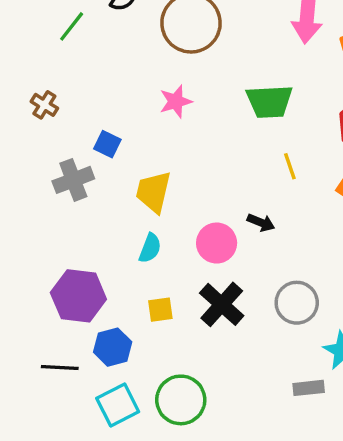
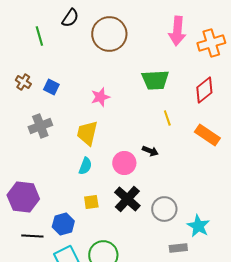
green line: (72, 26) -> (39, 36), turned -54
pink star: (176, 101) -> (100, 97), moved
blue square: (107, 144) -> (51, 87), moved
purple hexagon: (78, 296) -> (23, 197), moved
gray circle: (297, 303) -> (164, 209), moved

